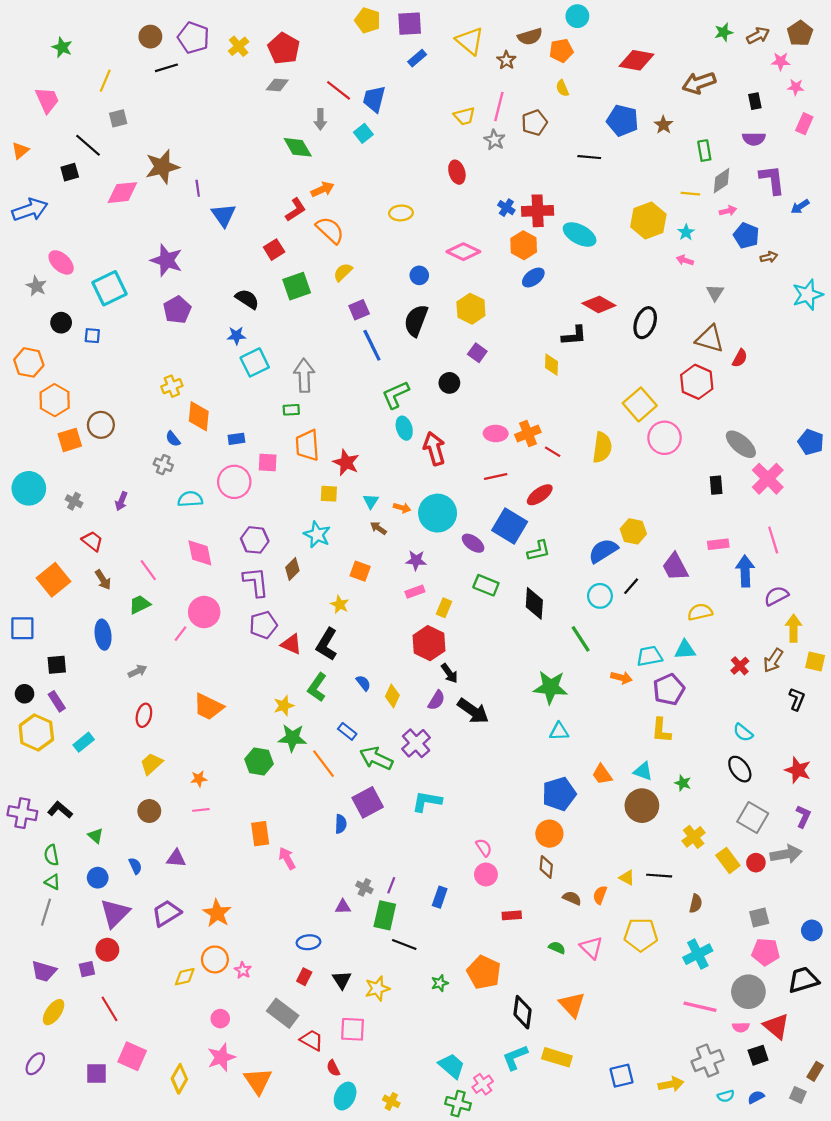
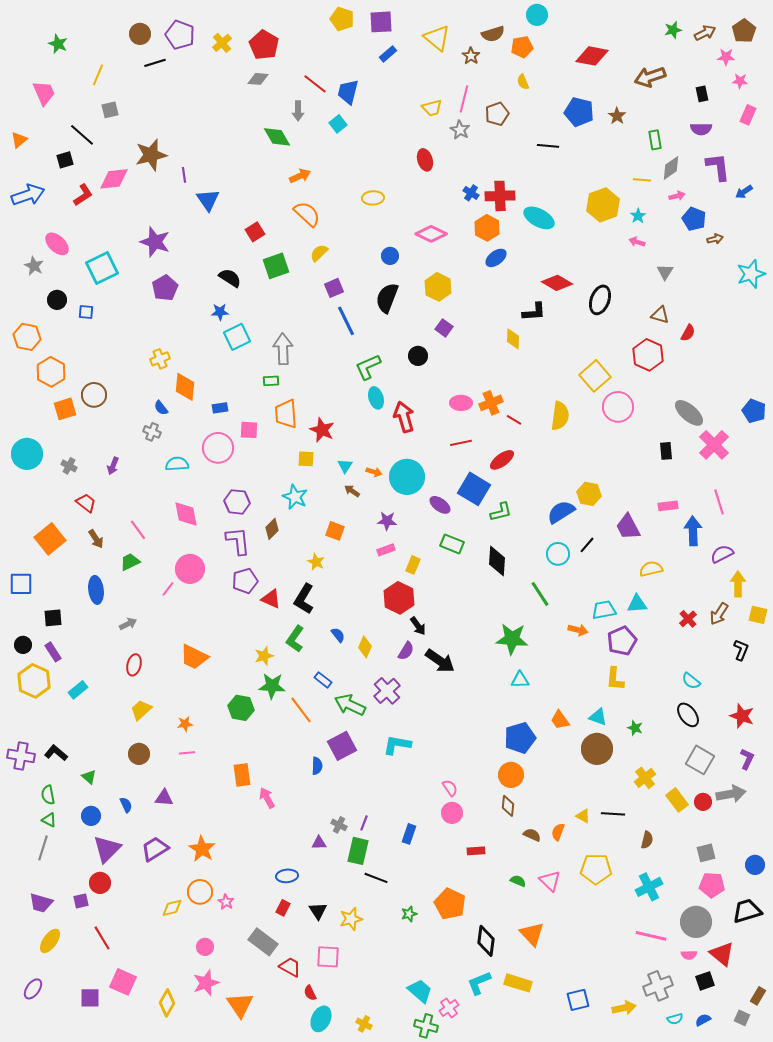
red L-shape: (296, 210) -> (83, 195), moved
brown triangle: (710, 339) -> (660, 315), size x0.7

